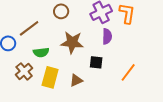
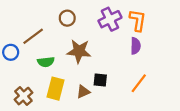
purple semicircle: (107, 36) -> (136, 46), moved
black square: (96, 62) -> (100, 80), moved
brown cross: (24, 71) -> (23, 96), moved

